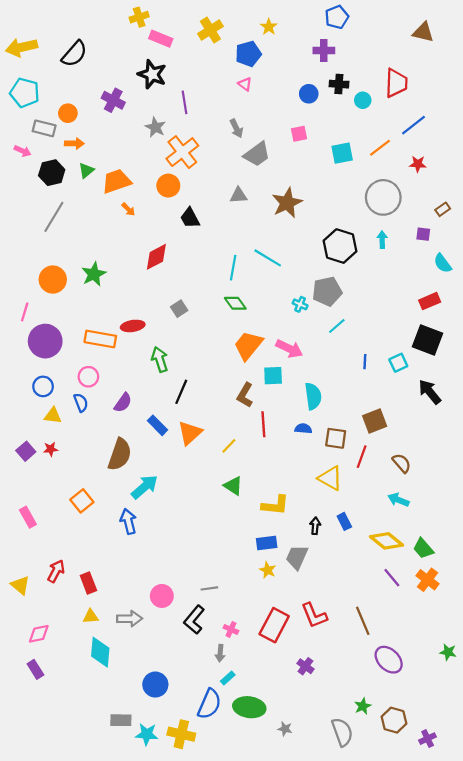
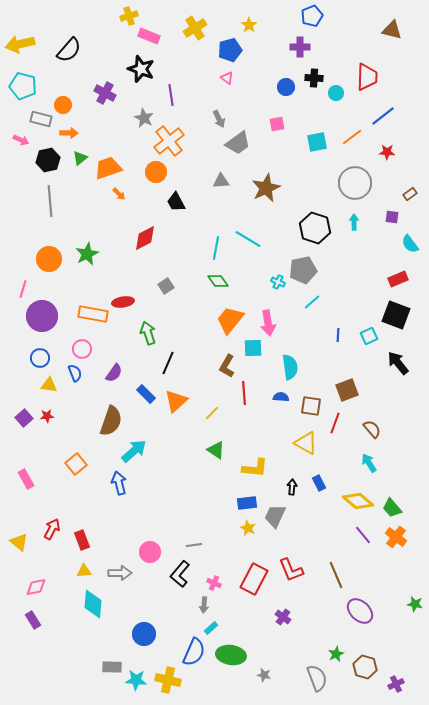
gray line: (54, 217) -> (50, 201), turned -36
pink arrow: (289, 349) -> (268, 323), turned 55
cyan arrow: (398, 500) -> (369, 463), turned 36

